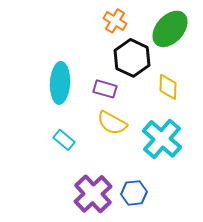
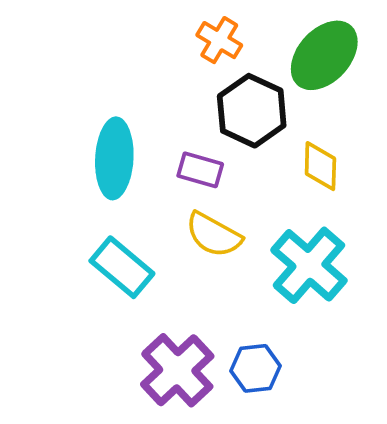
cyan rectangle: (64, 140) -> (122, 267), size x1.5

